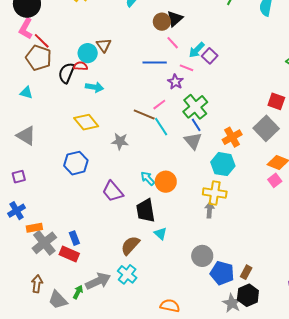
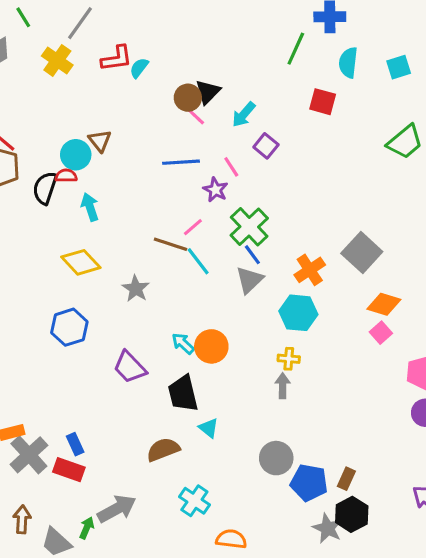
pink line: (173, 43) -> (195, 116), moved
cyan arrow: (197, 50) -> (244, 114), moved
pink line: (187, 68) -> (231, 167), turned 40
cyan arrow: (94, 87) -> (90, 207), turned -114
red square: (276, 101) -> (323, 102), moved
gray star: (120, 141) -> (136, 289), turned 30
gray triangle: (193, 141) -> (249, 280), turned 30
yellow cross: (215, 193) -> (289, 359), size x0.6
brown semicircle: (130, 245) -> (163, 450), turned 30
cyan cross: (127, 274) -> (194, 501), moved

